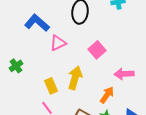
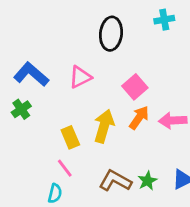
blue L-shape: (37, 23) -> (31, 74), moved
orange arrow: (107, 95) -> (139, 118), moved

